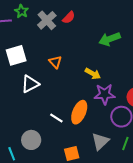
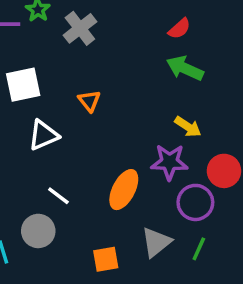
red semicircle: (69, 17) -> (179, 29), moved
green arrow: (110, 39) -> (185, 68), turned 40
yellow arrow: (93, 74) -> (188, 127), moved
white line: (56, 118) -> (58, 196), moved

